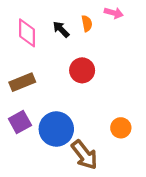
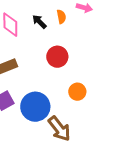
orange circle: (121, 128) -> (77, 92), moved

